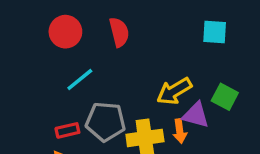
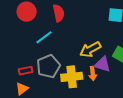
cyan line: (80, 79) -> (44, 37), moved
gray pentagon: (106, 122) -> (48, 66), turned -30

